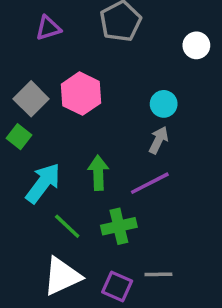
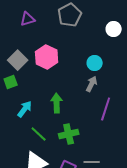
green square: (19, 137) -> (11, 82), turned 32
cyan arrow: (43, 183) -> (25, 109), size x0.7
purple line: (150, 183) -> (106, 109), moved, turned -45

